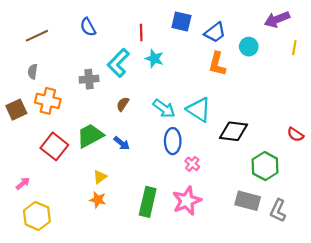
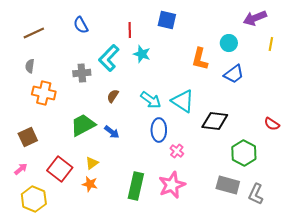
blue trapezoid: (215, 32) -> (234, 74), moved
brown square: (16, 110) -> (28, 137), moved
red square: (54, 146) -> (60, 169), moved

